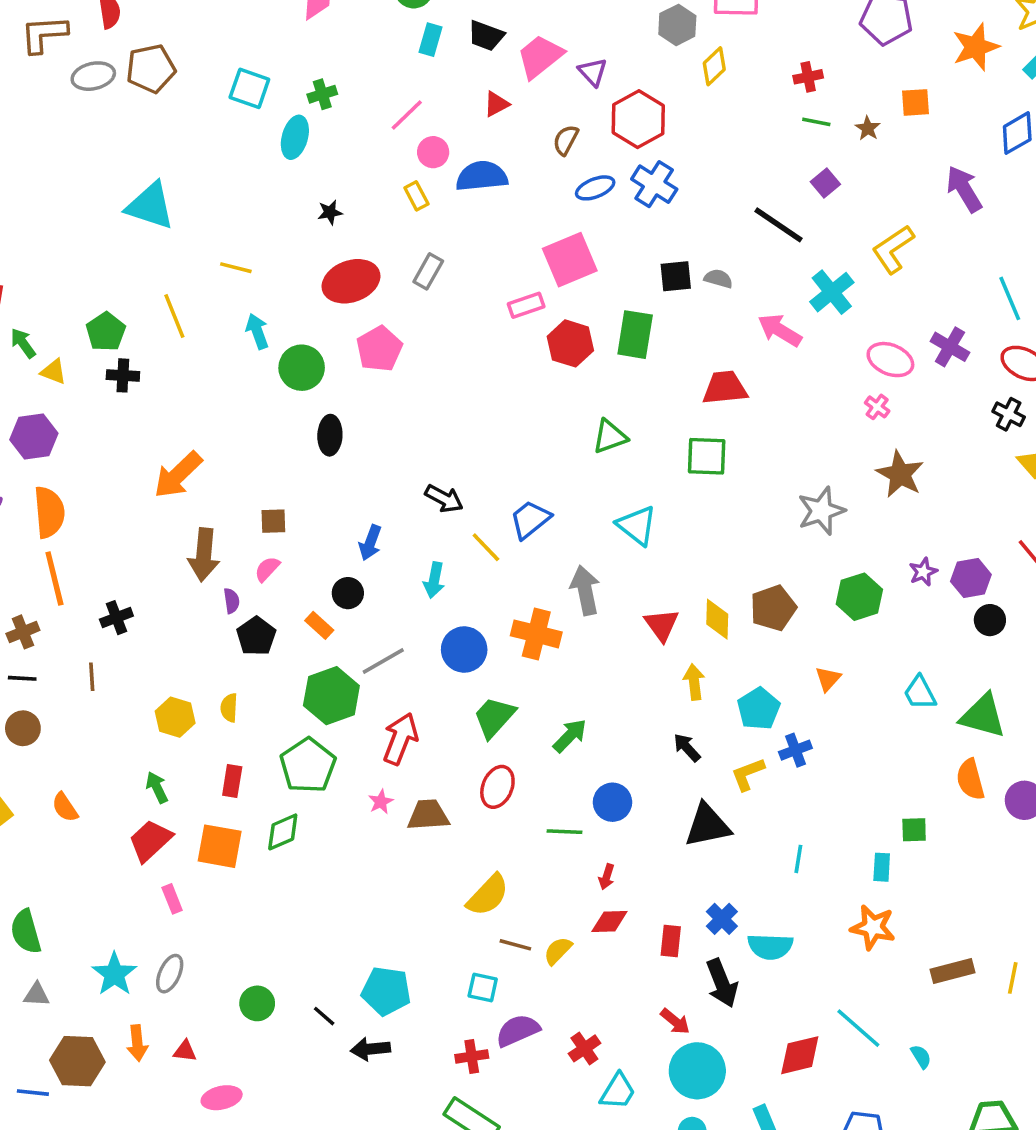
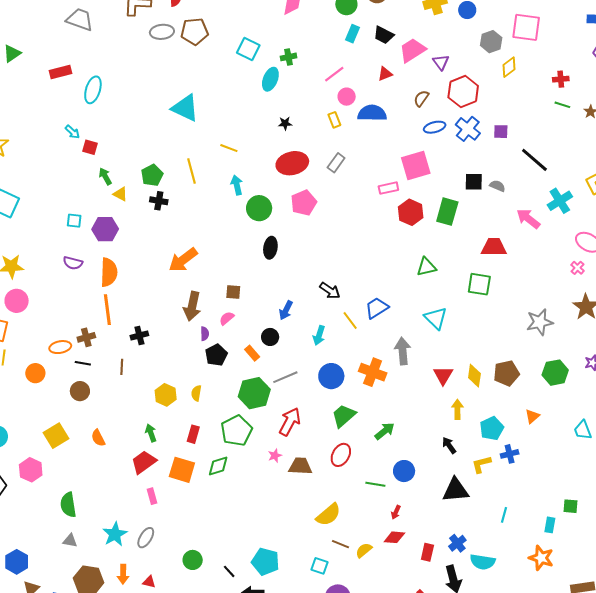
purple square: (825, 183) -> (501, 132), moved, turned 35

